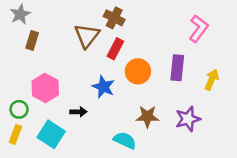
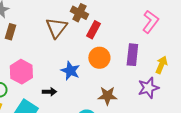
red rectangle: (115, 49) -> (93, 30), moved
purple star: (188, 119) -> (148, 88), moved

